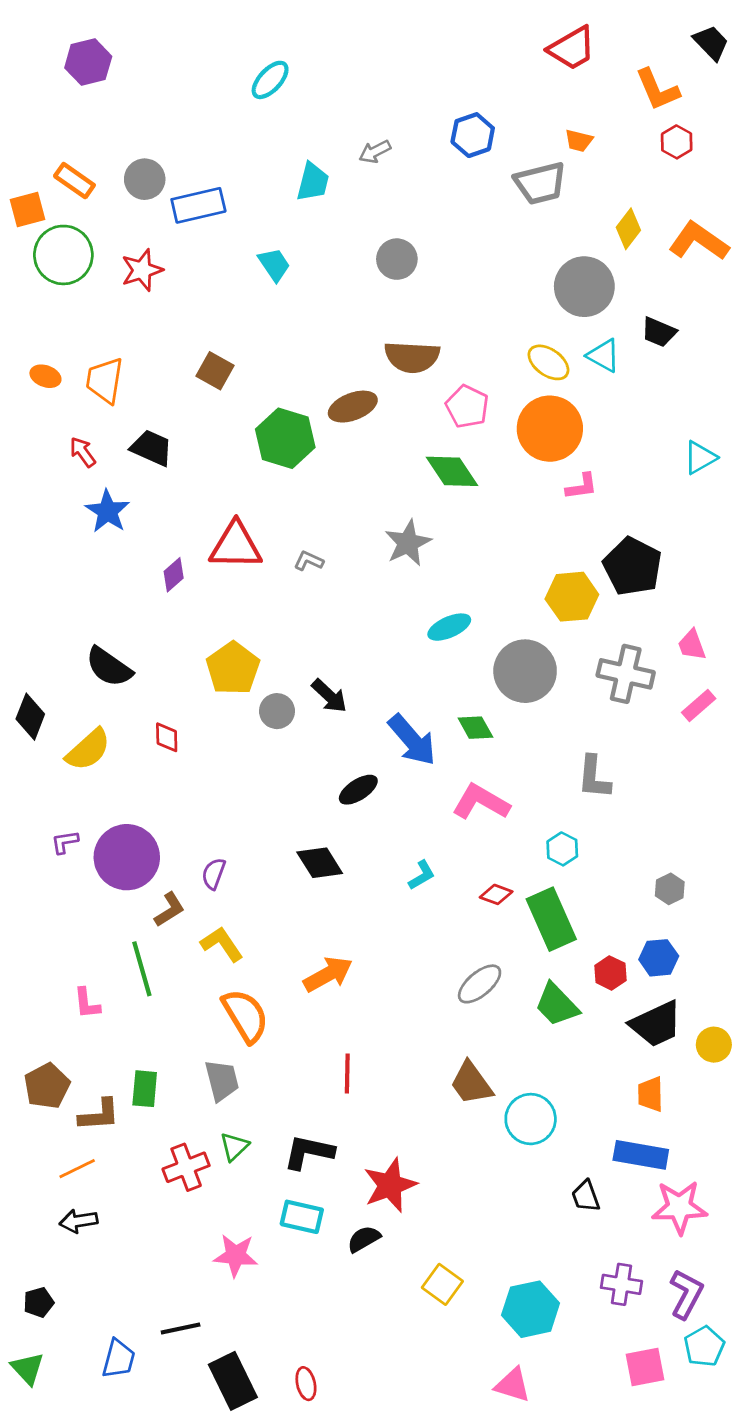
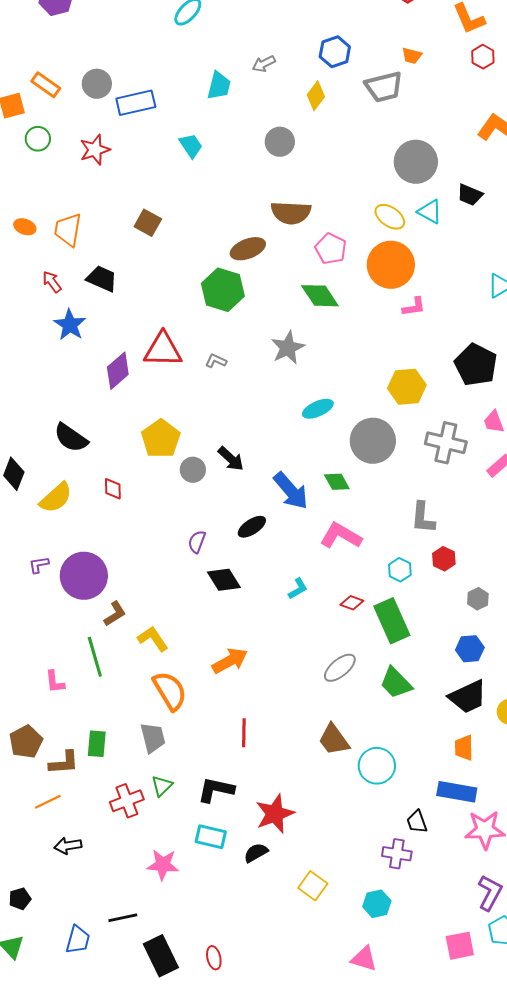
yellow diamond: (628, 229) -> (316, 96), moved
green circle: (63, 255) -> (38, 139), size x0.6
green hexagon: (285, 438) -> (223, 290), moved
black pentagon: (633, 566) -> (476, 365), moved
purple diamond: (174, 575) -> (118, 371), size x1.5
purple semicircle: (214, 874) -> (197, 542), moved
red hexagon: (610, 973) -> (444, 559), moved
black arrow: (79, 1221) -> (68, 846), moved
purple cross: (622, 1284) -> (397, 854), moved
cyan hexagon: (531, 1309) -> (377, 904), size x0.7

